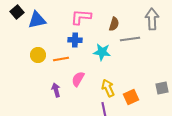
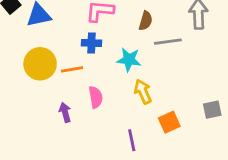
yellow circle: (38, 55) -> (40, 64), size x1.5
pink semicircle: (78, 79) -> (96, 97), turned 140
yellow arrow: (108, 88) -> (143, 92), moved

